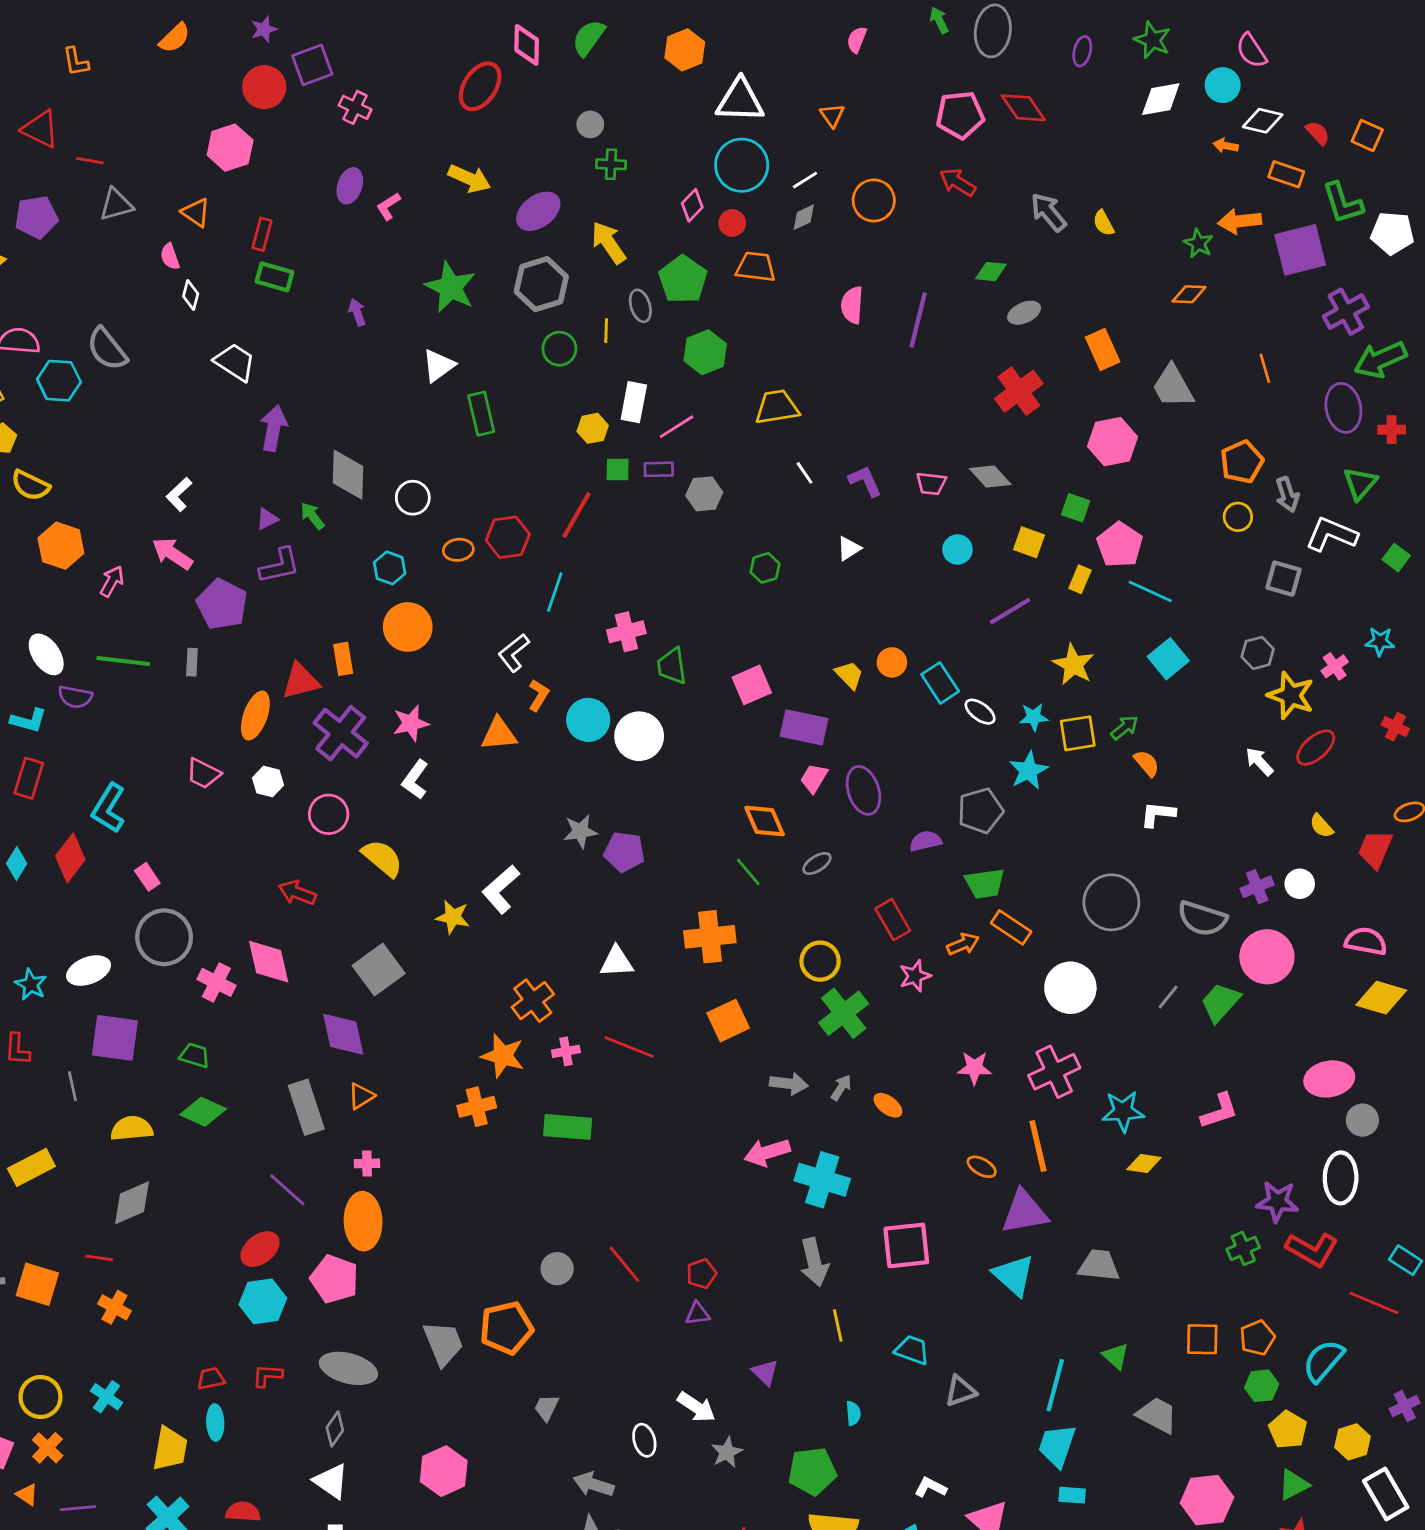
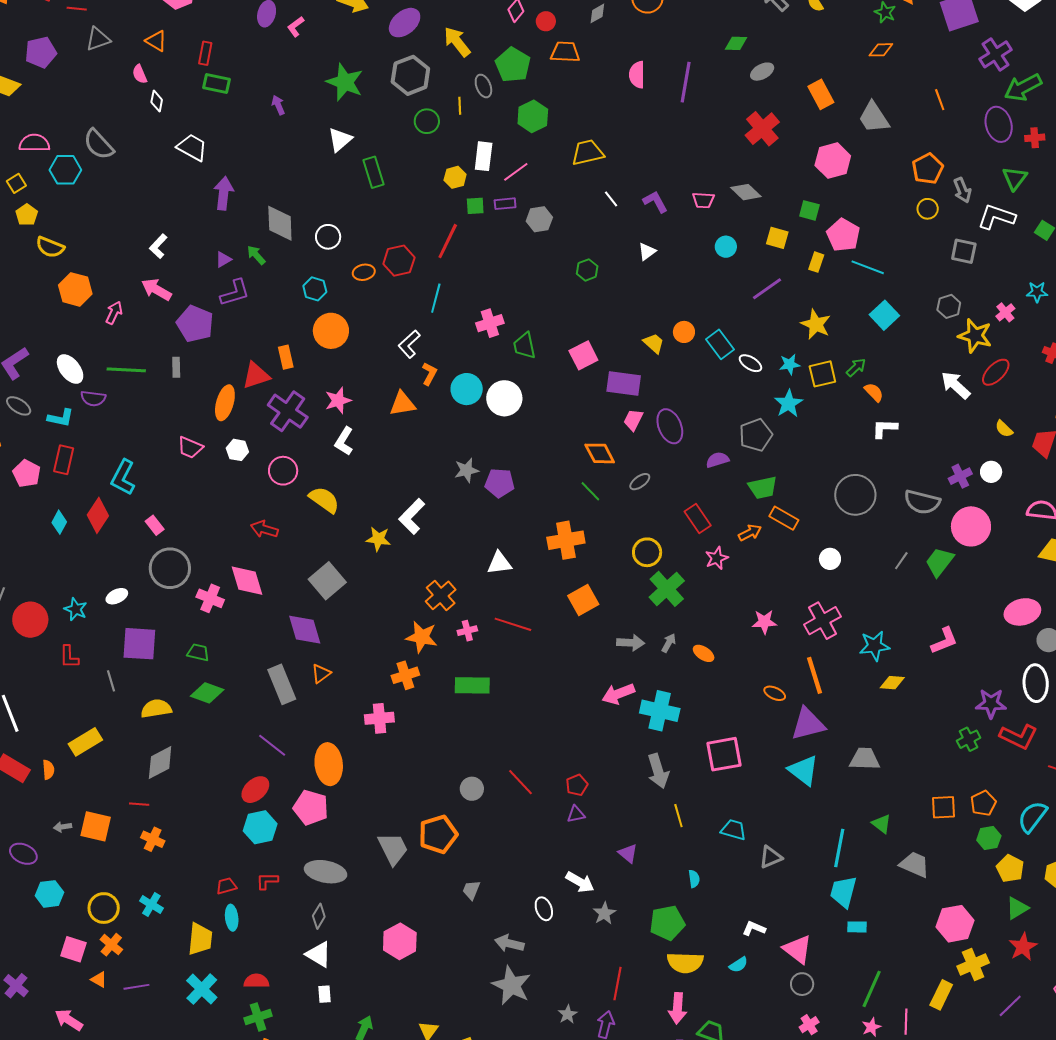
white arrow: (1259, 762) -> (956, 385), size x1.4
white ellipse: (89, 971) -> (117, 596), size x0.7
white circle: (1070, 988) -> (830, 559), size x0.6
pink cross: (367, 1163) -> (379, 718), moved, size x1.6

